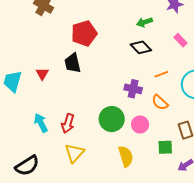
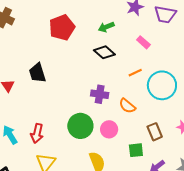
red pentagon: (84, 33) -> (62, 27), moved
orange line: (161, 74) -> (135, 73), moved

